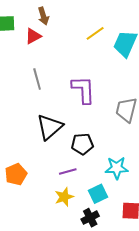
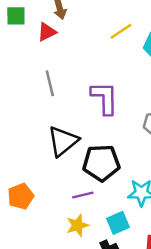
black pentagon: (82, 144) -> (101, 163), size x1.4

